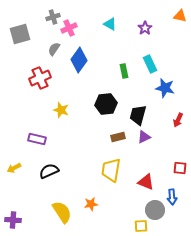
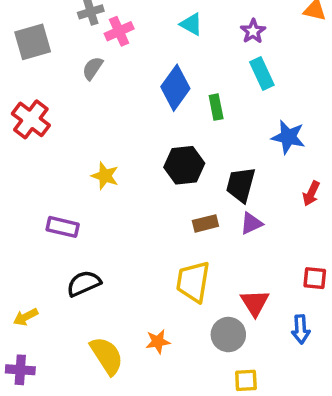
blue diamond: (79, 60) -> (175, 88), moved
cyan rectangle: (150, 64) -> (262, 74), moved
red cross: (40, 78) -> (31, 119), moved, turned -30
yellow arrow: (14, 168) -> (26, 317), moved
red triangle: (146, 182) -> (255, 303), turned 36
gray circle: (155, 210) -> (228, 335), moved

